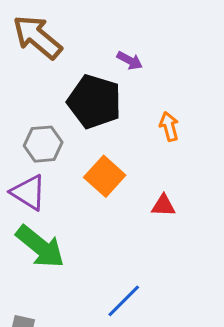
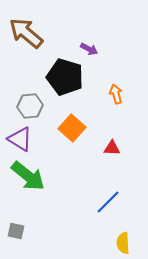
blue line: (124, 301) -> (108, 202), moved

